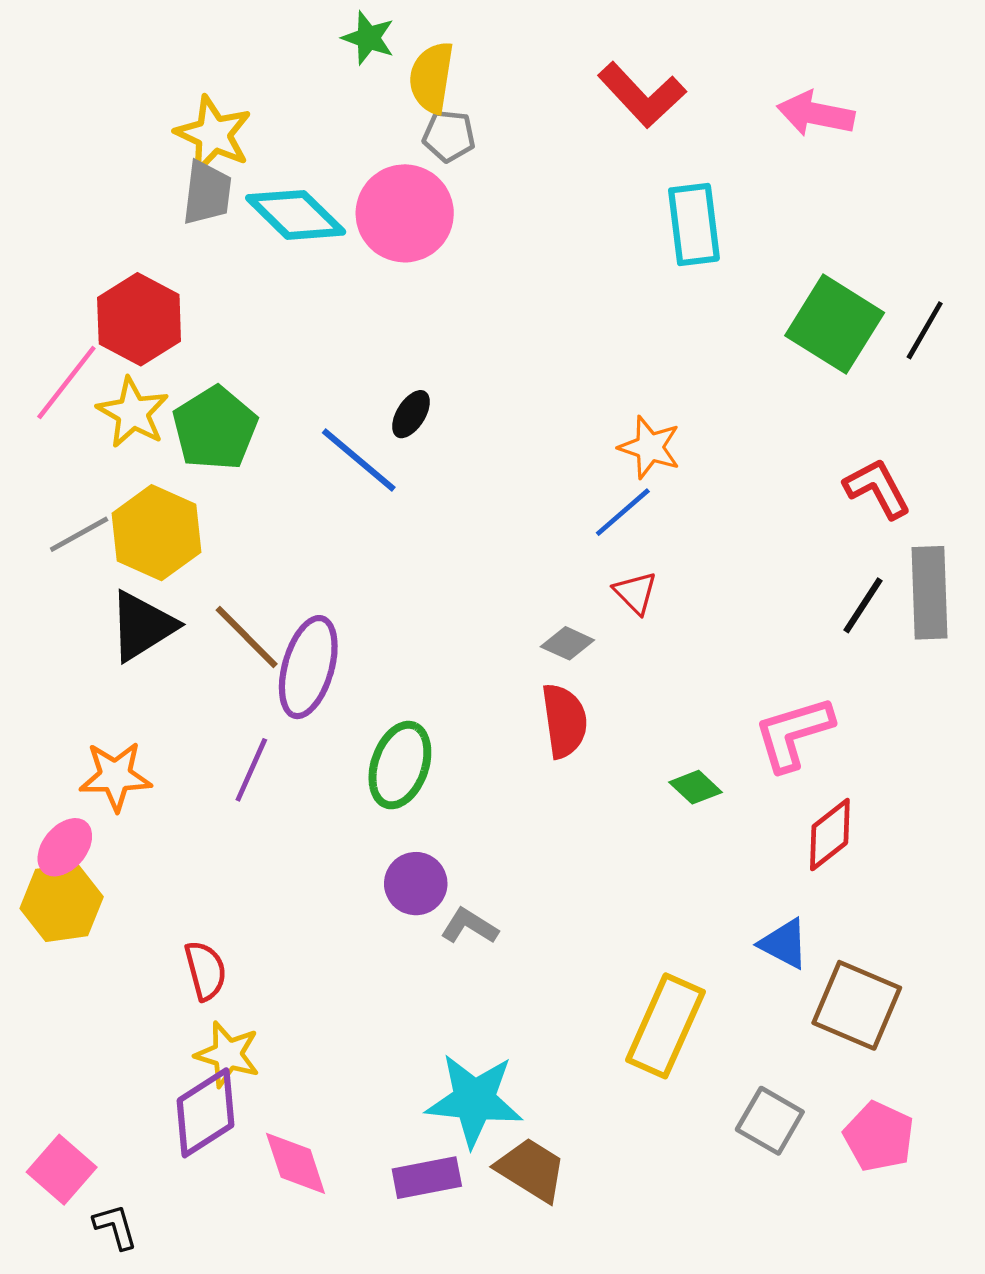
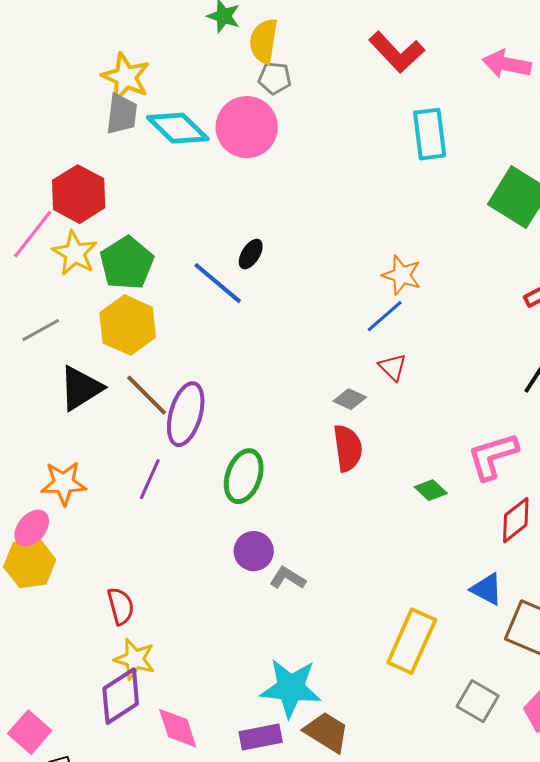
yellow hexagon: (156, 533) -> (128, 325), moved

